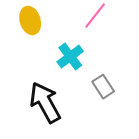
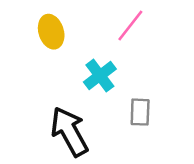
gray rectangle: (103, 87) -> (140, 112), turned 35

